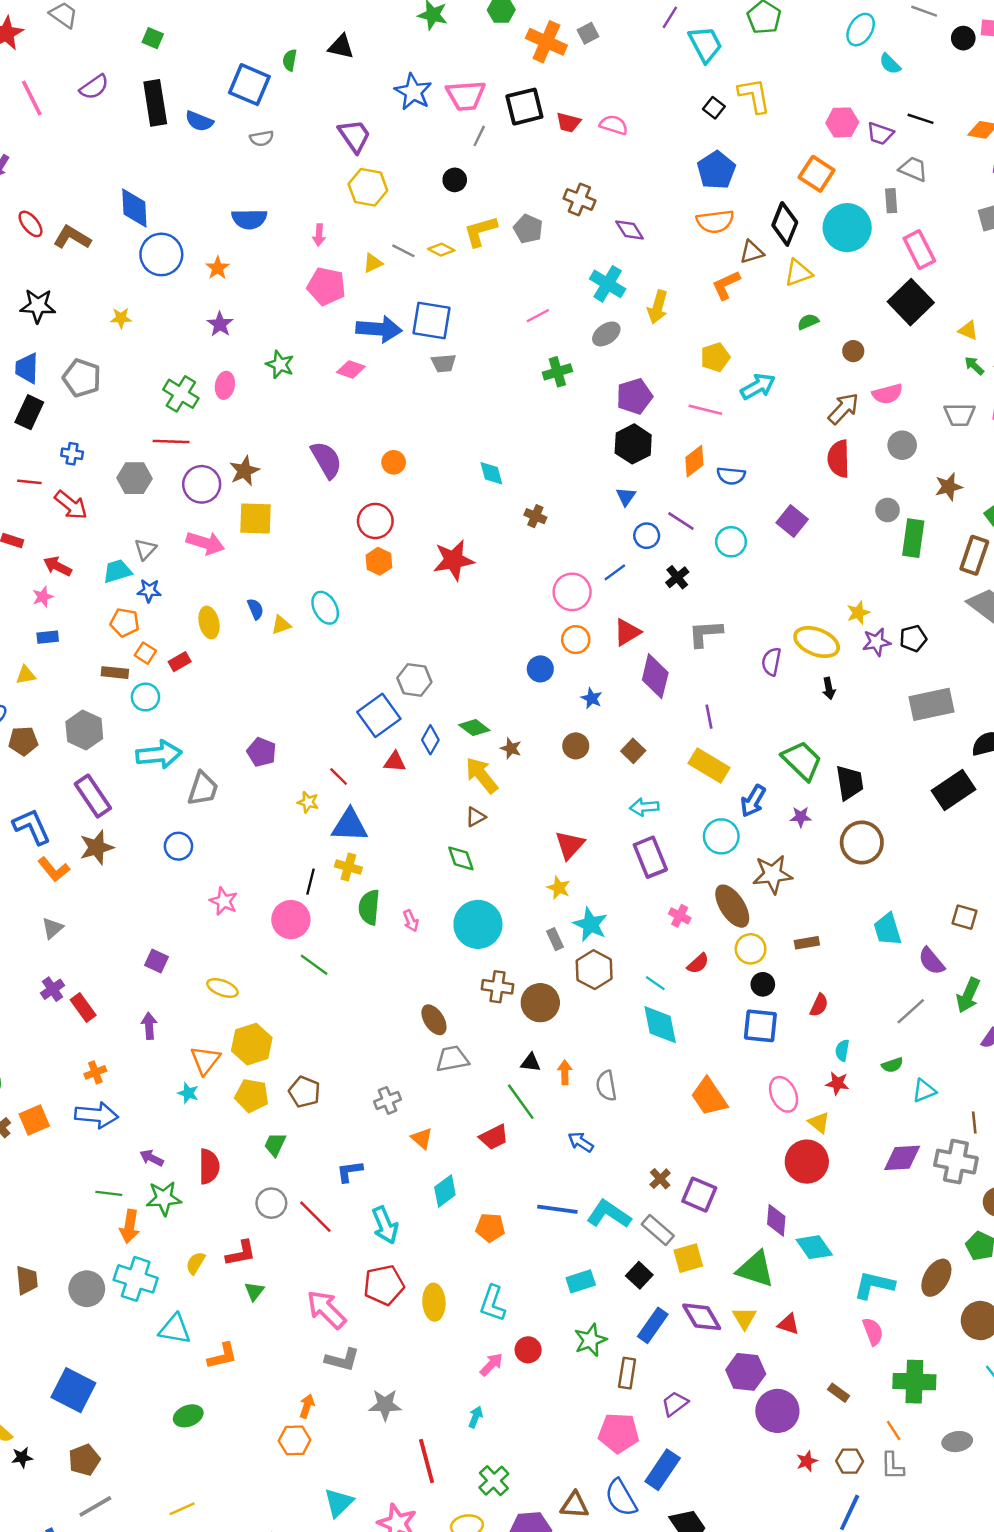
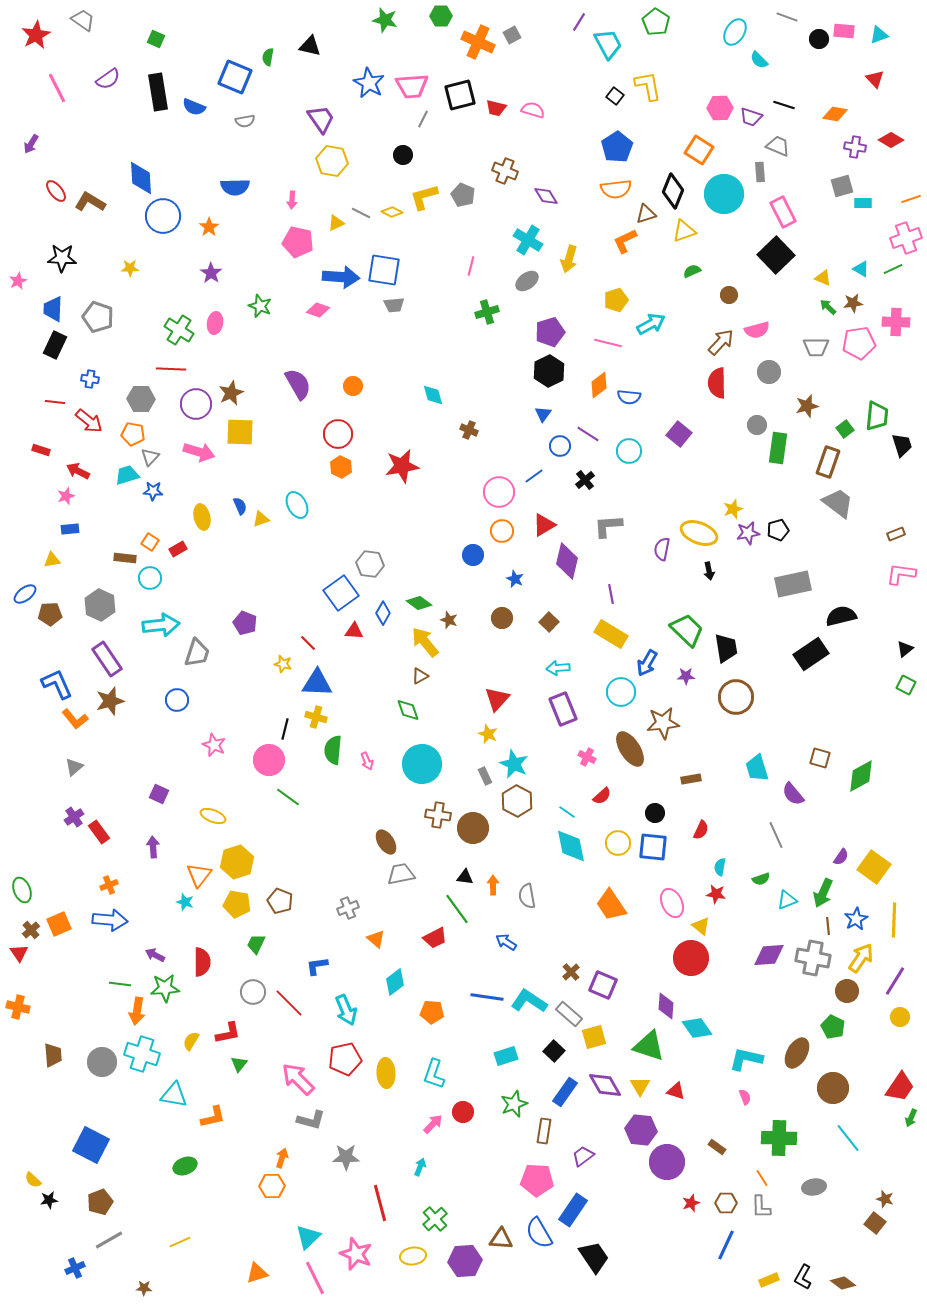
pink line: (538, 316) -> (471, 266), turned -48
orange pentagon: (125, 622) -> (133, 434), moved
yellow circle: (751, 949) -> (618, 843), moved
green arrow: (968, 995) -> (823, 893), moved
gray line: (911, 1011) -> (776, 835), turned -72
pink semicircle: (873, 1332) -> (745, 1097), size x0.7

